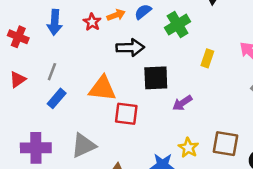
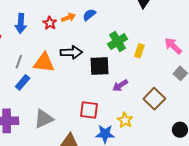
green cross: (178, 25) -> (118, 42), moved
black arrow: (130, 48) -> (71, 52), moved
orange triangle: (102, 88) -> (44, 63), moved
red square: (126, 114) -> (89, 110), moved
brown square: (225, 144) -> (154, 99), moved, turned 35

